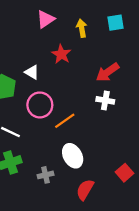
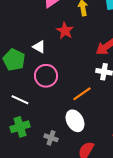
orange line: (65, 121) -> (82, 94), moved
gray cross: (46, 175) -> (51, 138), turned 32

